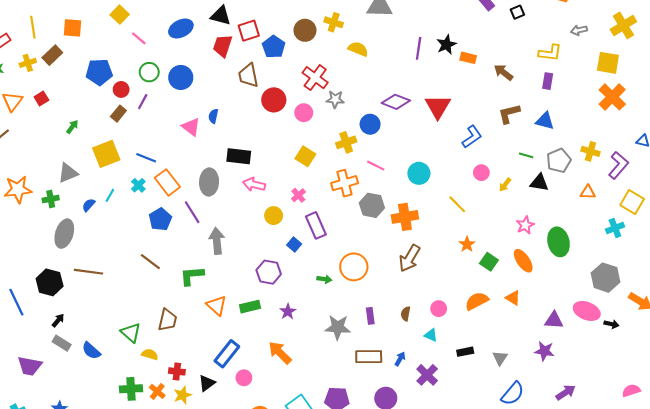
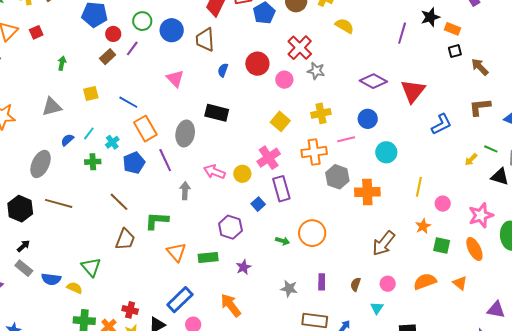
black square: (517, 12) -> (455, 51), moved
black star: (446, 45) -> (430, 17), moved
orange rectangle: (468, 58) -> (453, 29), moved
brown trapezoid: (248, 75) -> (205, 40), moved
blue semicircle: (213, 116) -> (223, 70), moved
blue circle: (370, 124) -> (368, 119), moved
green arrow: (72, 127) -> (62, 63), turned -32
yellow square: (106, 154) -> (91, 93), size x0.6
pink line: (376, 166) -> (346, 139), turned -48
pink circle: (481, 173) -> (443, 204), moved
pink arrow: (254, 184) -> (214, 172), moved
cyan cross: (138, 185) -> (112, 142), moved
yellow arrow: (505, 185) -> (471, 159), moved
pink cross: (298, 195) -> (269, 158), size x1.6
green cross: (51, 199) -> (93, 162), moved
yellow line: (457, 204) -> (419, 187), turned 48
pink star: (525, 225) -> (481, 215), size x1.4
gray arrow: (217, 241) -> (185, 191), size x0.7
brown arrow: (410, 258) -> (384, 243), moved
green square: (489, 262) -> (442, 246), turned -30
brown trapezoid: (167, 320) -> (125, 239), moved
gray star: (338, 327) -> (289, 289), size x0.7
cyan triangle: (431, 335) -> (377, 308), turned 32
blue semicircle: (91, 351) -> (51, 279), turned -42
yellow semicircle: (150, 354) -> (75, 288), moved

